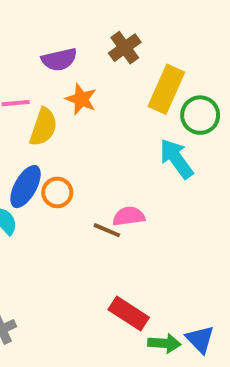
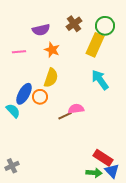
green circle: (200, 115) -> (105, 26), moved
yellow semicircle: (43, 127) -> (51, 78), moved
brown line: (107, 230) -> (65, 116), turned -48
red rectangle: (129, 314) -> (103, 158), moved

